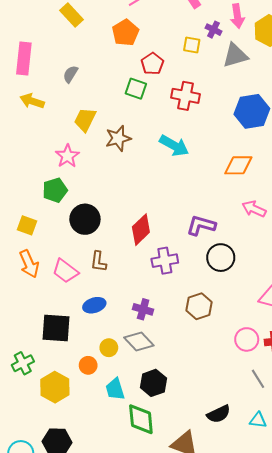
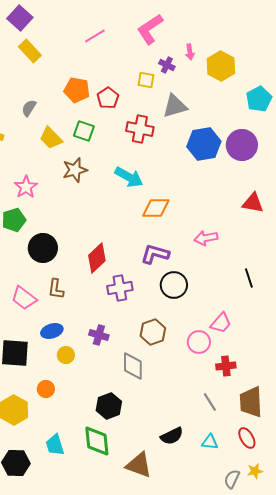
pink arrow: (237, 16) -> (190, 52), size x0.7
orange pentagon: (125, 33) -> (77, 90), moved, turned -30
gray triangle: (235, 55) -> (175, 106), moved
green square: (136, 89) -> (84, 131), moved
yellow trapezoid: (85, 120) -> (51, 138), moved, turned -70
orange diamond: (238, 165) -> (156, 208), moved
pink arrow: (254, 209) -> (206, 238), turned -35
pink circle: (247, 339) -> (199, 342), moved
gray diamond: (139, 341) -> (133, 366), moved, turned 44
yellow circle: (109, 348) -> (66, 355), moved
cyan trapezoid: (115, 389) -> (55, 445), moved

